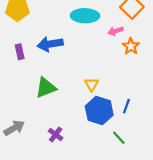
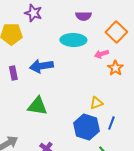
yellow triangle: (92, 84) -> (96, 103), moved, turned 40
green triangle: (46, 88) -> (37, 106), turned 30

